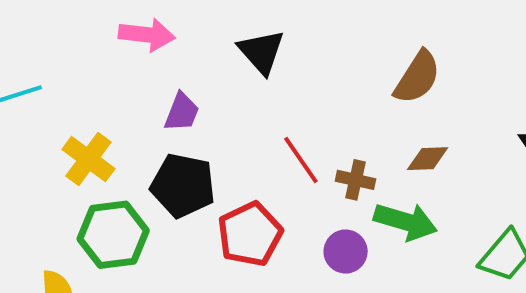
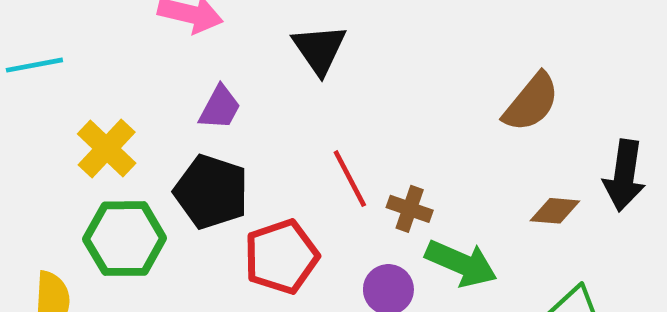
brown semicircle: (417, 77) -> (531, 102), moved
brown diamond: (428, 159) -> (555, 211), moved

